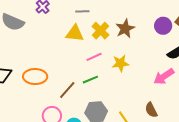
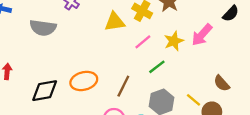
pink arrow: (164, 77) -> (202, 35), moved
green line: (90, 80) -> (157, 67), moved

